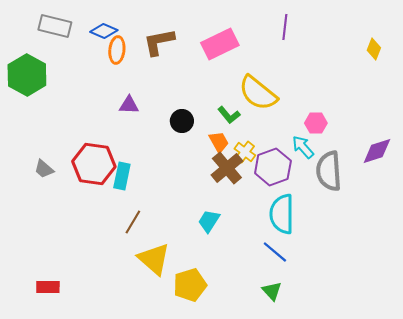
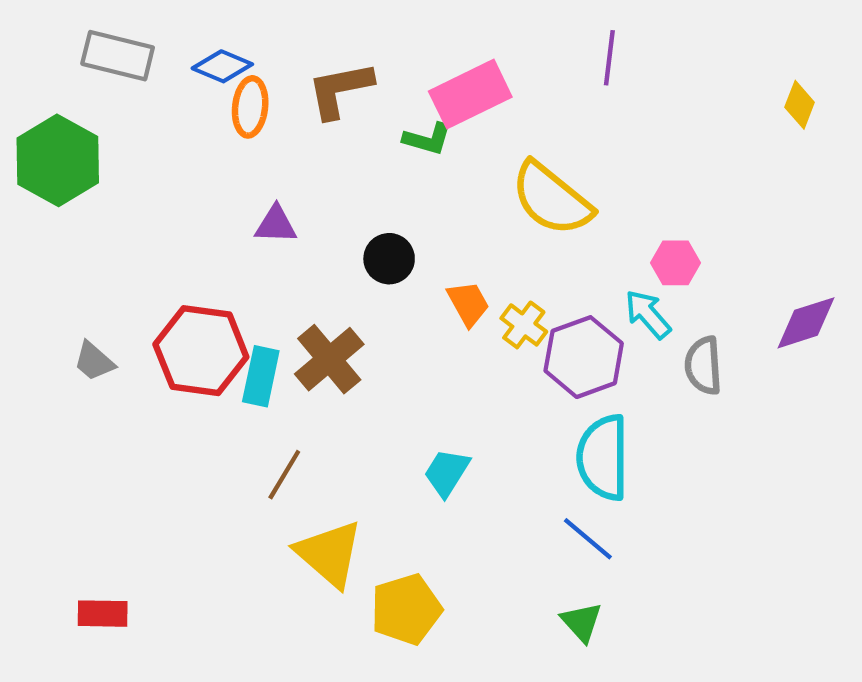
green L-shape: (229, 115) -> (428, 139), moved, turned -35
brown cross: (227, 168) -> (329, 359), moved
gray semicircle: (329, 171) -> (703, 366), size x0.7

